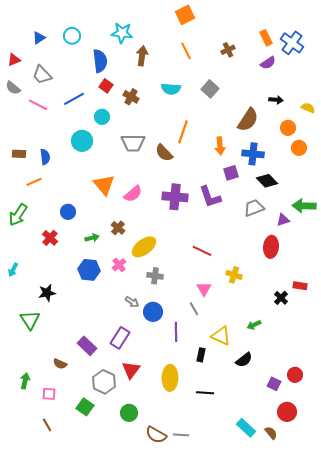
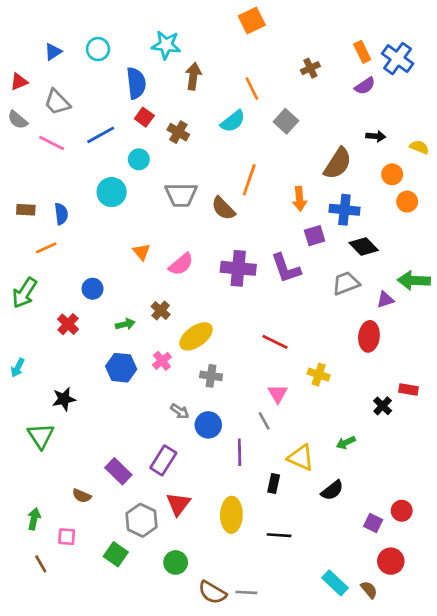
orange line: (186, 51) -> (252, 89), moved
cyan semicircle: (171, 89) -> (233, 121), turned -42
orange triangle: (104, 185) -> (142, 252), size x0.6
brown line: (47, 425) -> (41, 564), moved

